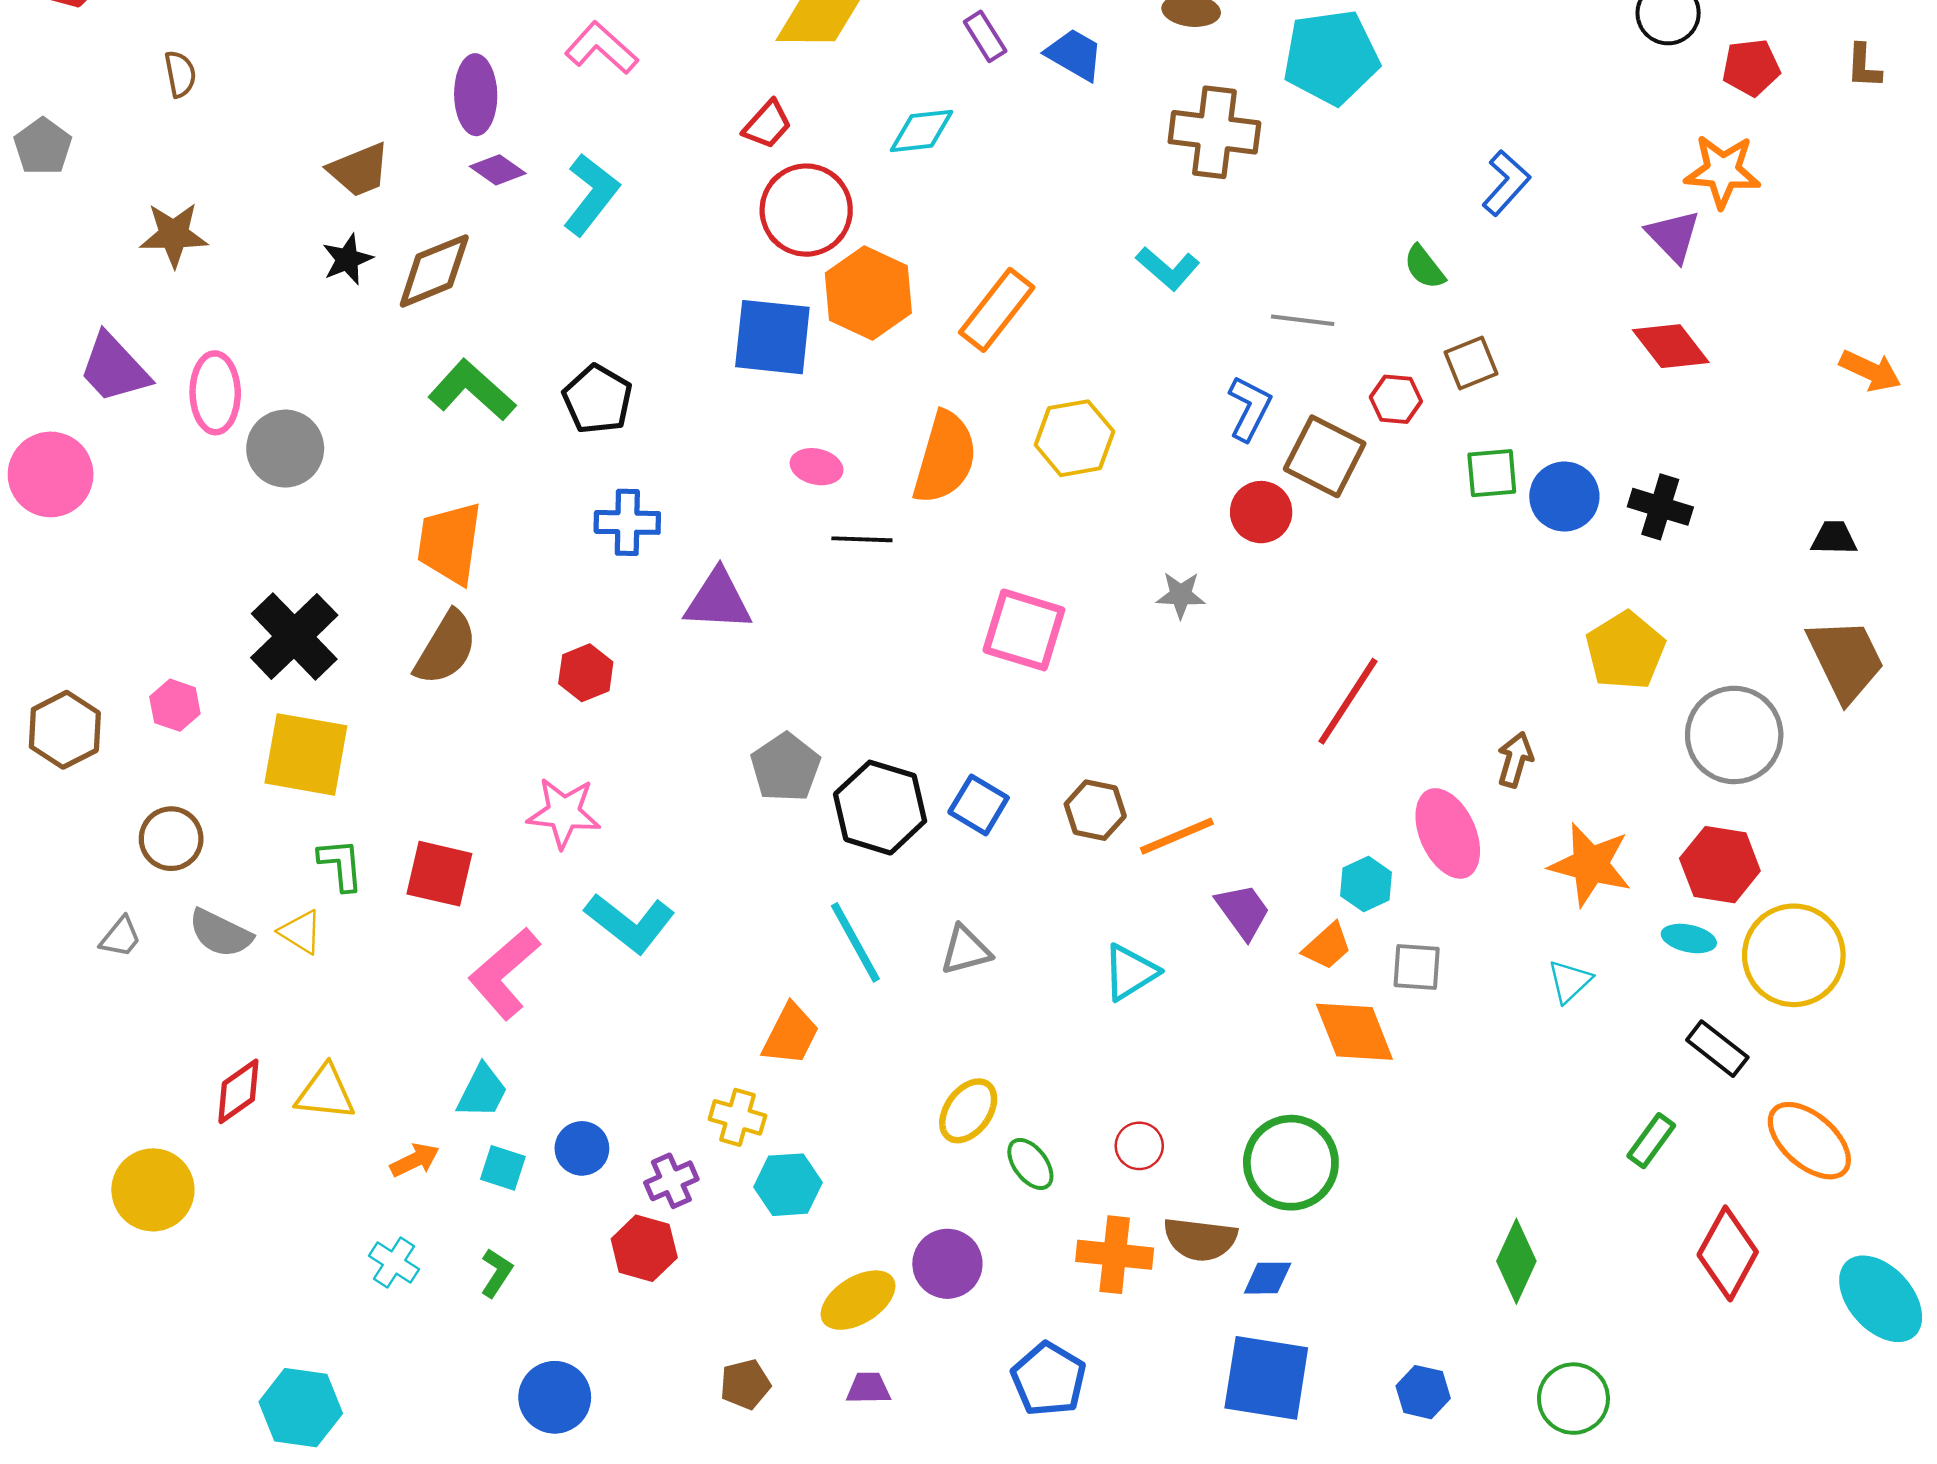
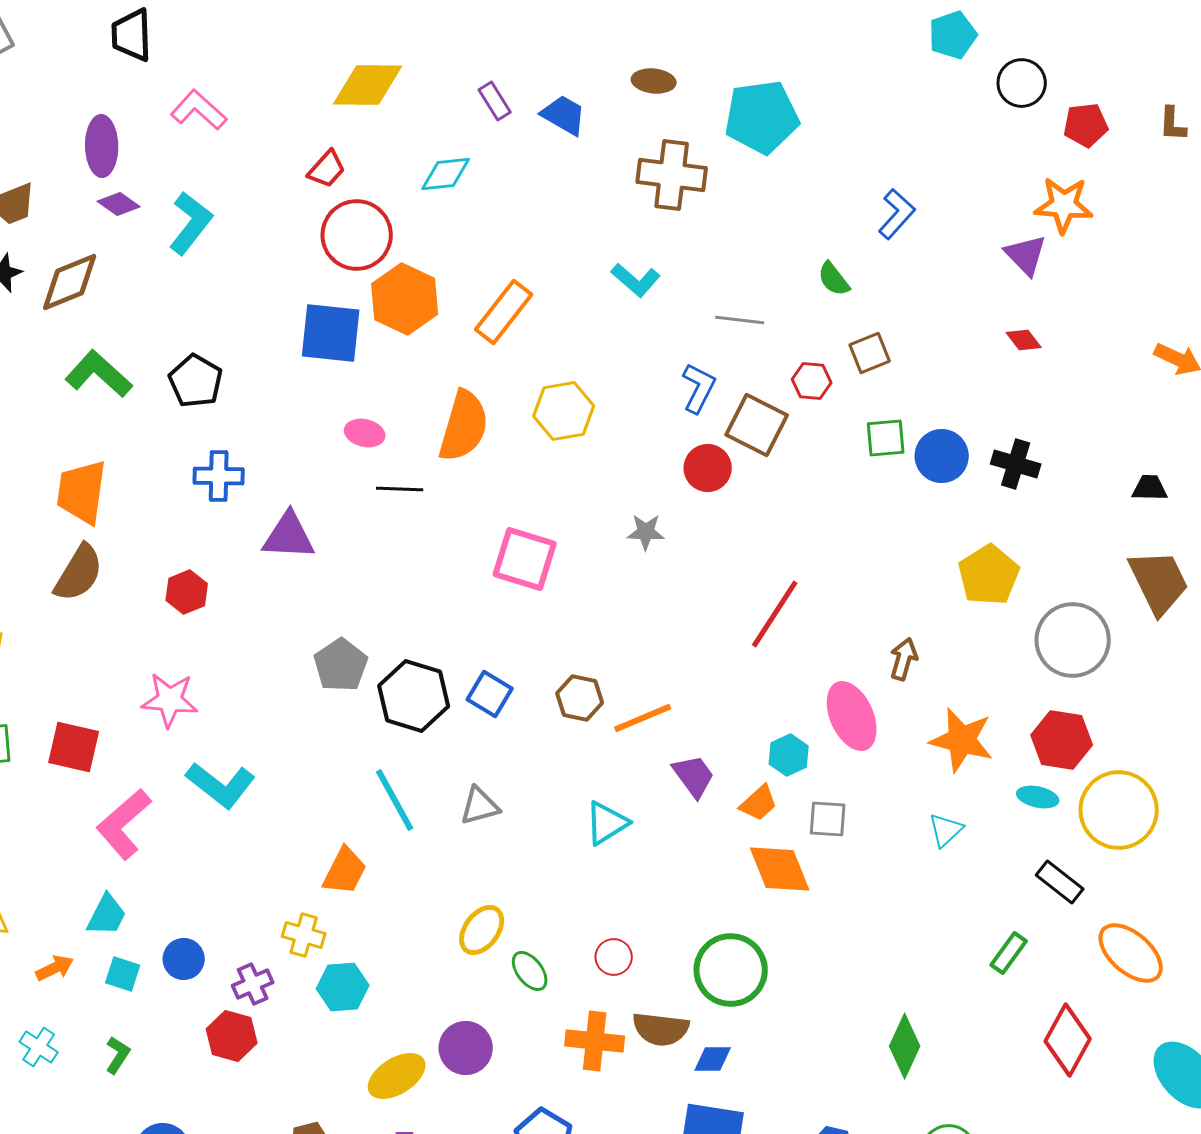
red diamond: (1671, 346) -> (1024, 340), size x0.6

